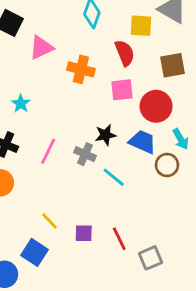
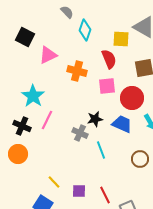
cyan star: (21, 104) -> (33, 96), size x1.6
pink line: (48, 151) -> (47, 120), moved
brown circle: (167, 165) -> (140, 159), moved
cyan line: (114, 177) -> (101, 150), turned 30

